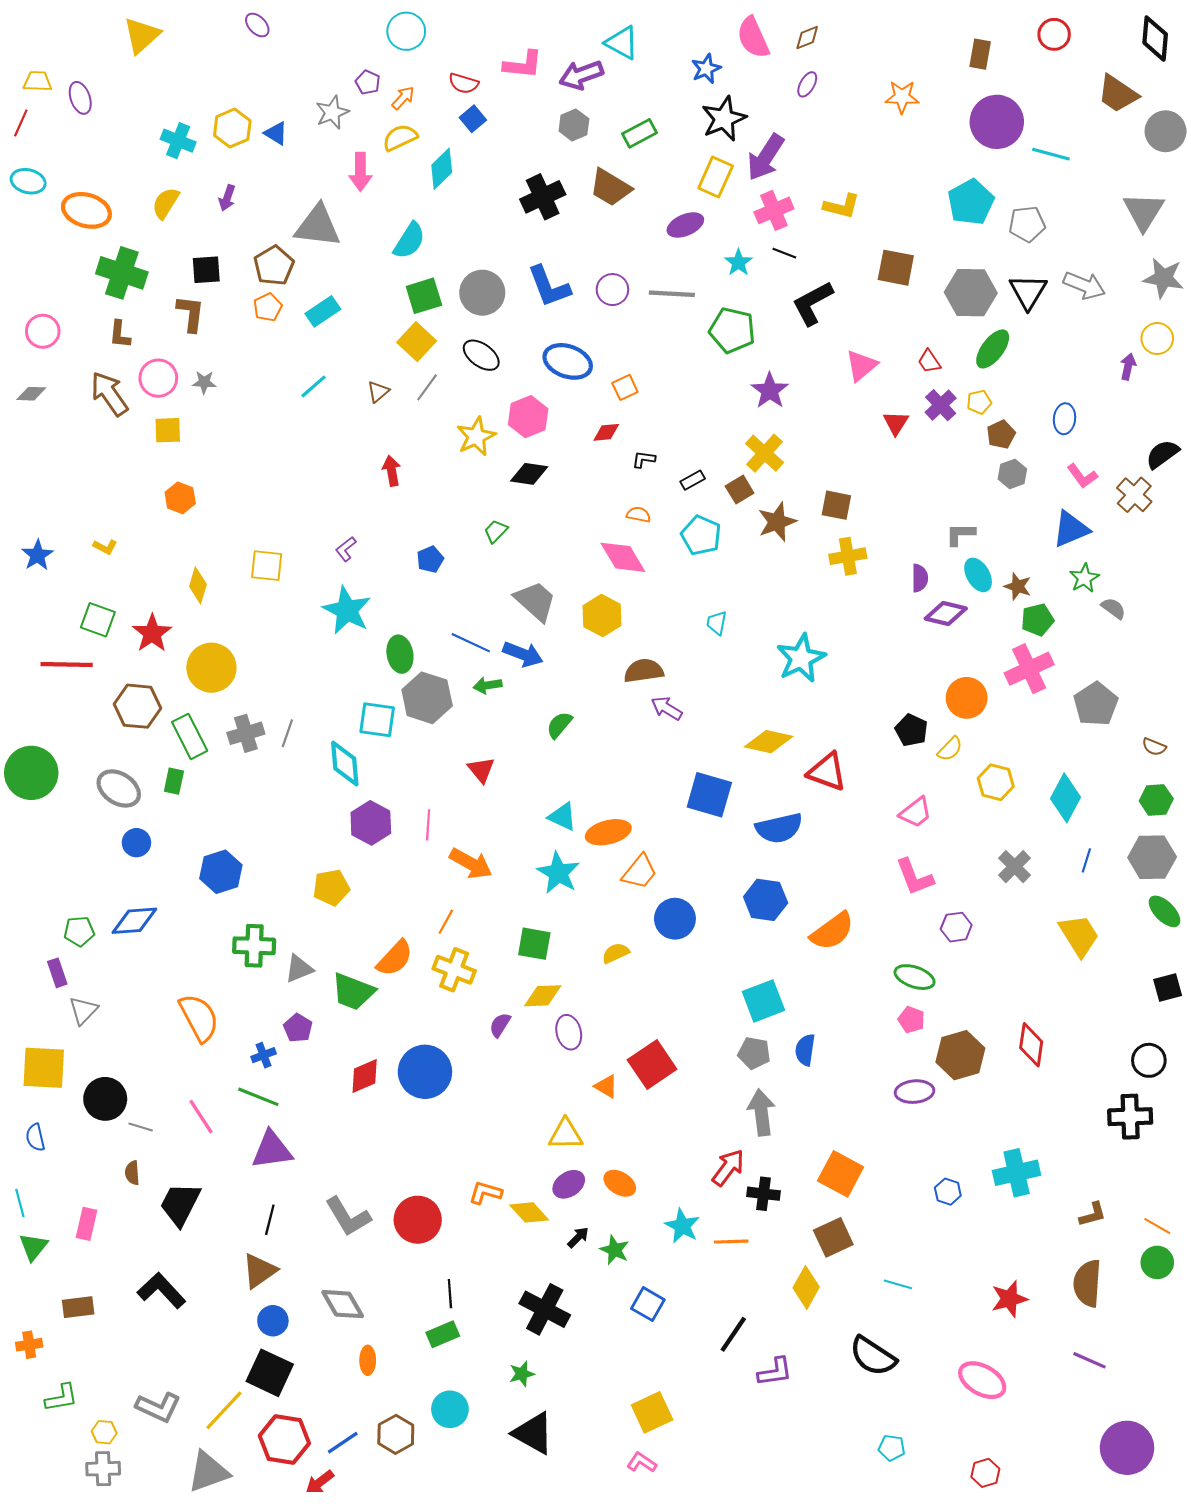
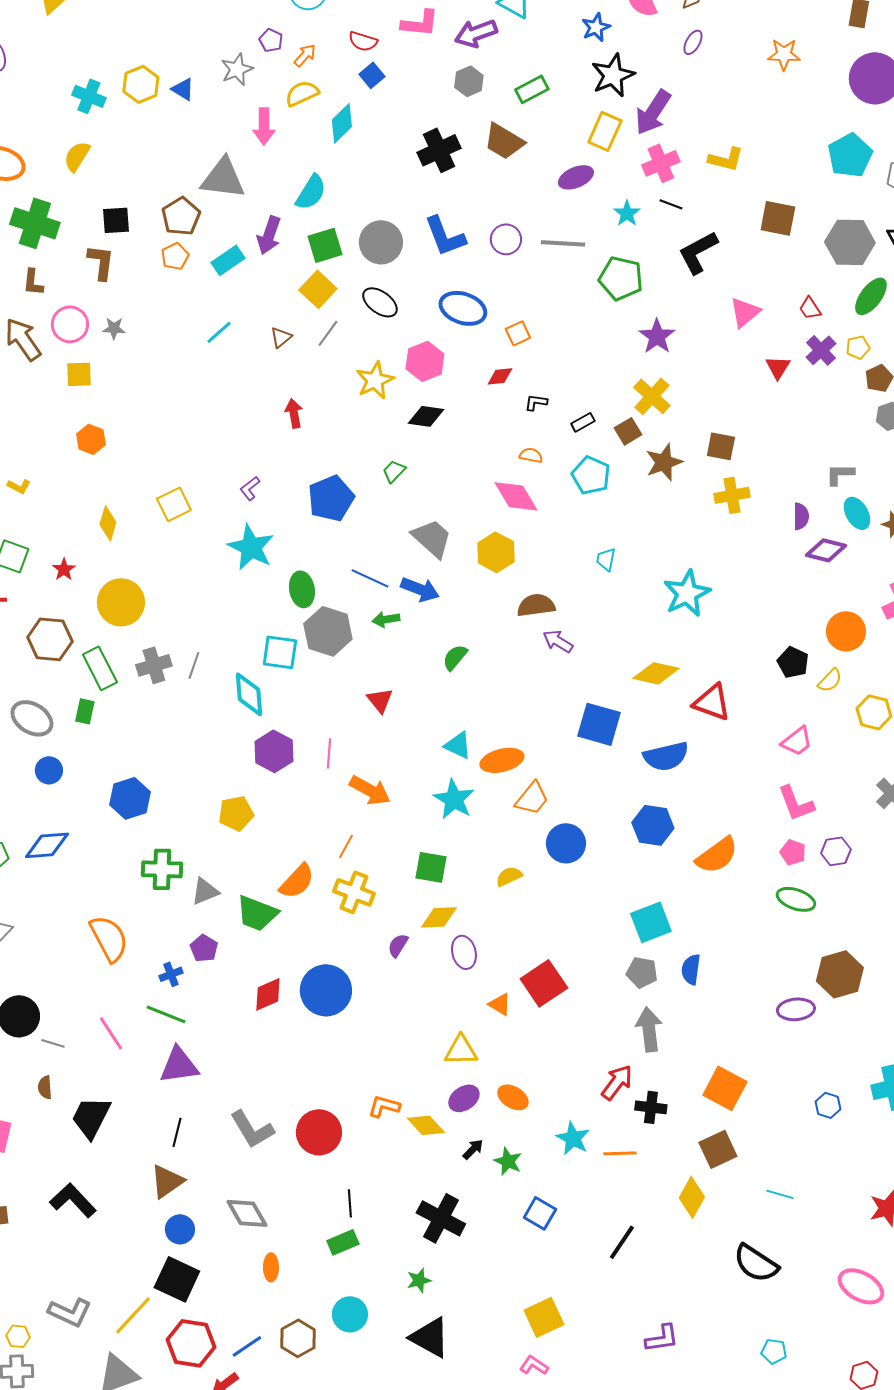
purple arrow: (227, 198) -> (269, 235), moved, size x1.5
blue pentagon: (430, 559) -> (331, 498), size x1.8
yellow square: (267, 566) -> (174, 504), turned -32
red star: (152, 633) -> (64, 569), size x0.6
pink pentagon: (911, 1020) -> (793, 852), moved
purple L-shape: (775, 1372) -> (662, 1338), moved

